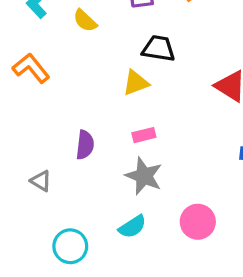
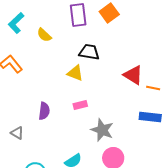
yellow triangle: (136, 83) -> (75, 73), turned 42
gray star: (144, 176) -> (102, 130), moved

